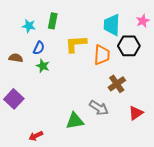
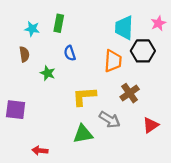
yellow L-shape: (76, 44) -> (84, 96), moved
blue semicircle: (39, 48) -> (70, 53), moved, turned 136
brown semicircle: (16, 58) -> (24, 54), moved, turned 72
purple square: (14, 99) -> (16, 110), turned -36
red arrow: (36, 136) -> (40, 151), turned 32

